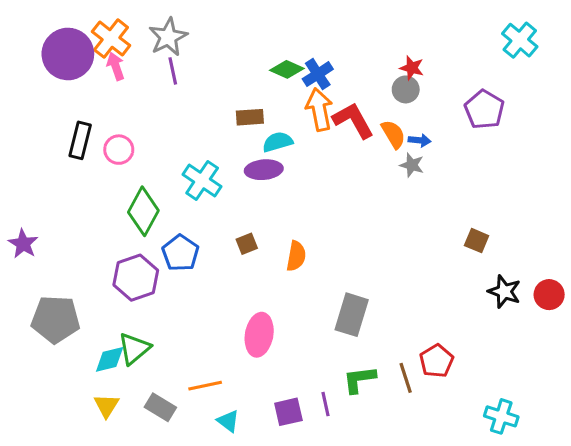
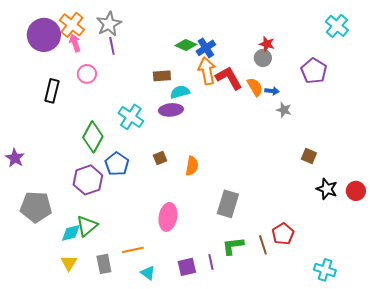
pink circle: (119, 150) -> (87, 74), moved
gray star: (412, 165) -> (284, 110), moved
gray rectangle: (160, 407) -> (104, 264), turned 48

